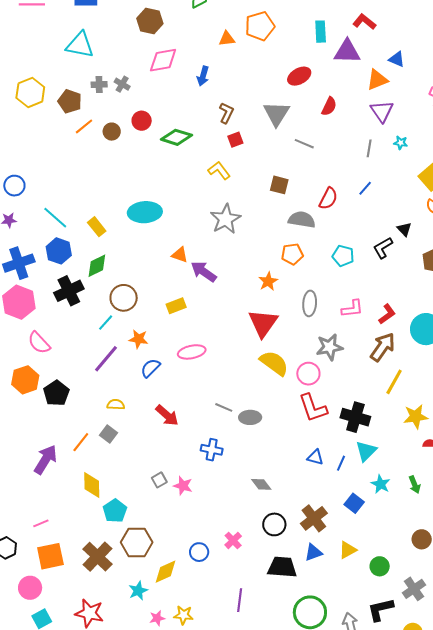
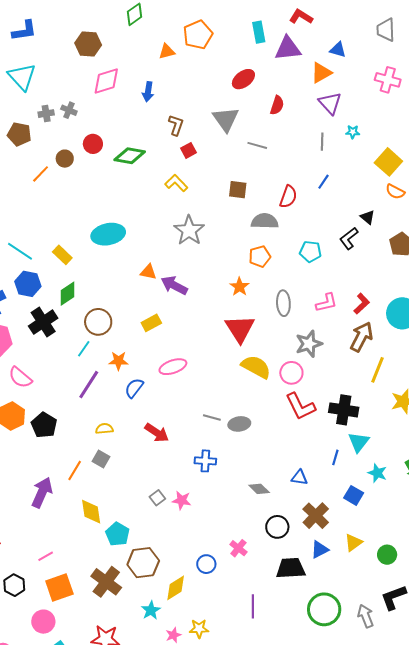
cyan triangle: (80, 45) -> (22, 77), turned 44
orange line: (84, 126) -> (41, 174), moved
blue triangle: (315, 457) -> (299, 478), moved

